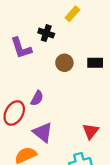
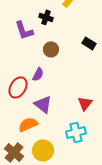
brown circle: (64, 63) -> (51, 49), moved
black rectangle: (95, 63) -> (89, 43), turned 32

